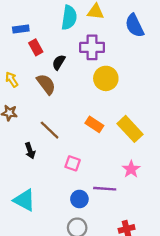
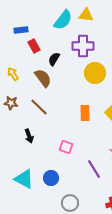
cyan semicircle: (69, 18) -> (63, 20), turned 30
orange rectangle: (94, 124) -> (85, 113), turned 56
brown line: (50, 130) -> (39, 107), moved
purple line: (105, 189) -> (94, 169), turned 54
blue circle: (79, 199) -> (51, 178), moved

